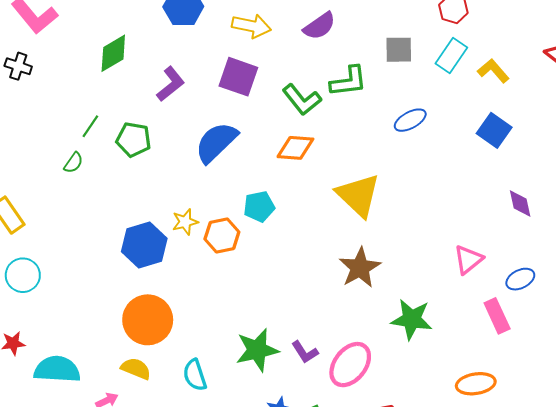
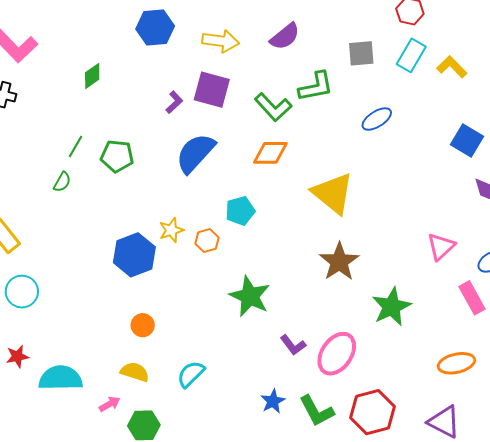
green diamond: (113, 53) -> (92, 76), size x0.7
purple L-shape: (171, 84) -> (174, 102), moved, size x0.7
blue square: (494, 130) -> (467, 141), moved
orange hexagon: (222, 235) -> (207, 241), size x0.7
green star: (412, 319) -> (392, 307), turned -30
orange circle: (148, 320) -> (143, 325), size x0.5
green star: (257, 350) -> (250, 296), moved, turned -30
cyan semicircle: (195, 375) -> (191, 374), turned 68

